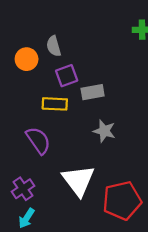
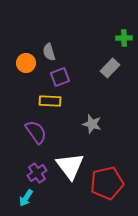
gray rectangle: (93, 92) -> (110, 68), moved, turned -36
purple cross: (23, 189) -> (37, 173), moved

